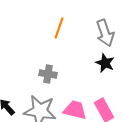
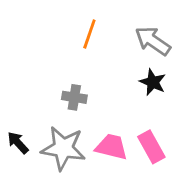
gray arrow: (105, 33) -> (153, 41), turned 144

